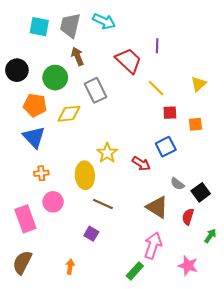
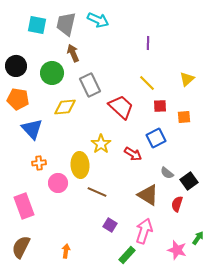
red trapezoid: (128, 61) -> (121, 107), moved
orange pentagon: (35, 105) -> (18, 99), moved
pink circle: (53, 202) -> (58, 183), moved
purple square: (91, 234) -> (110, 225), moved
green arrow: (210, 236) -> (198, 238), moved

